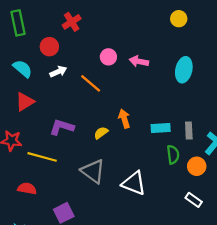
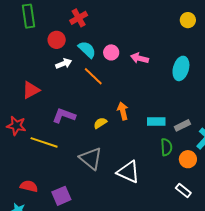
yellow circle: (179, 19) -> (188, 20), moved
cyan semicircle: (23, 69) -> (87, 50), moved
gray rectangle: (189, 130) -> (182, 125), turned 63
red semicircle: (27, 189) -> (29, 186), moved

